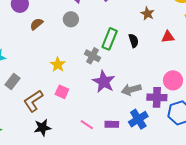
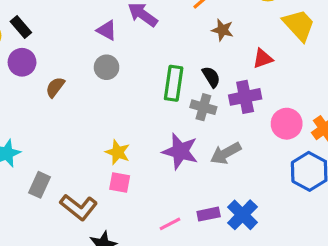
gray cross: (92, 56) -> (203, 107), moved
yellow star: (58, 65) -> (118, 152), moved
purple cross: (157, 97) -> (245, 97), moved
brown L-shape: (33, 101) -> (79, 207), turned -95
blue cross: (138, 119) -> (243, 215), moved
pink line: (87, 125) -> (170, 224), turned -48

